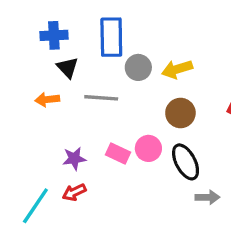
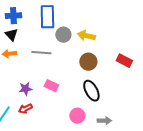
black triangle: (67, 67) -> (11, 35), moved
yellow arrow: (177, 69) -> (86, 36), turned 30
pink circle: (148, 148) -> (77, 116), moved
gray arrow: (207, 197) -> (104, 121), moved

